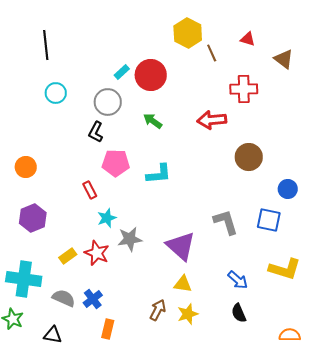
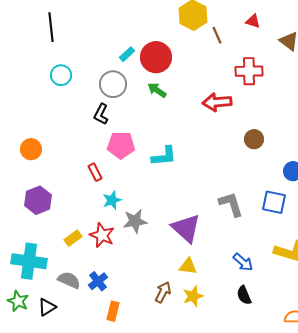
green arrow: (153, 121) -> (157, 90), moved
brown circle: (249, 157) -> (254, 139), size x0.7
black triangle: (53, 335) -> (47, 307), moved, turned -42

